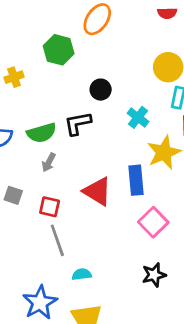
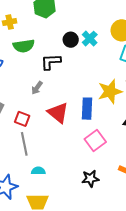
cyan cross: (138, 117) -> (90, 39), moved
green semicircle: (42, 133) -> (24, 46), moved
gray arrow: (49, 162) -> (37, 88), moved

